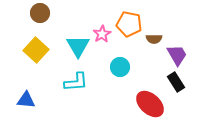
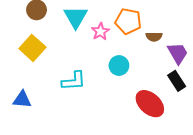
cyan triangle: (78, 46) -> (76, 17), moved

